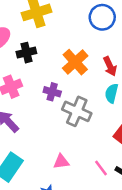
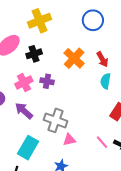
purple cross: (52, 92) -> (47, 81), moved
gray cross: (77, 111) -> (56, 120), moved

